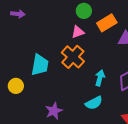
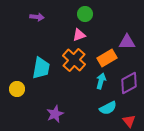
purple arrow: (18, 14) -> (37, 17), moved
orange rectangle: (107, 23) -> (107, 58), moved
cyan semicircle: (94, 103) -> (108, 108), moved

